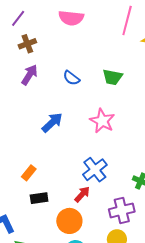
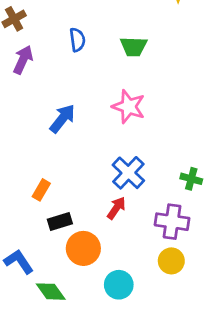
blue semicircle: (71, 78) -> (77, 40), moved, turned -126
purple cross: (122, 210) -> (172, 222), turned 30
orange circle: (69, 221) -> (83, 248), moved

